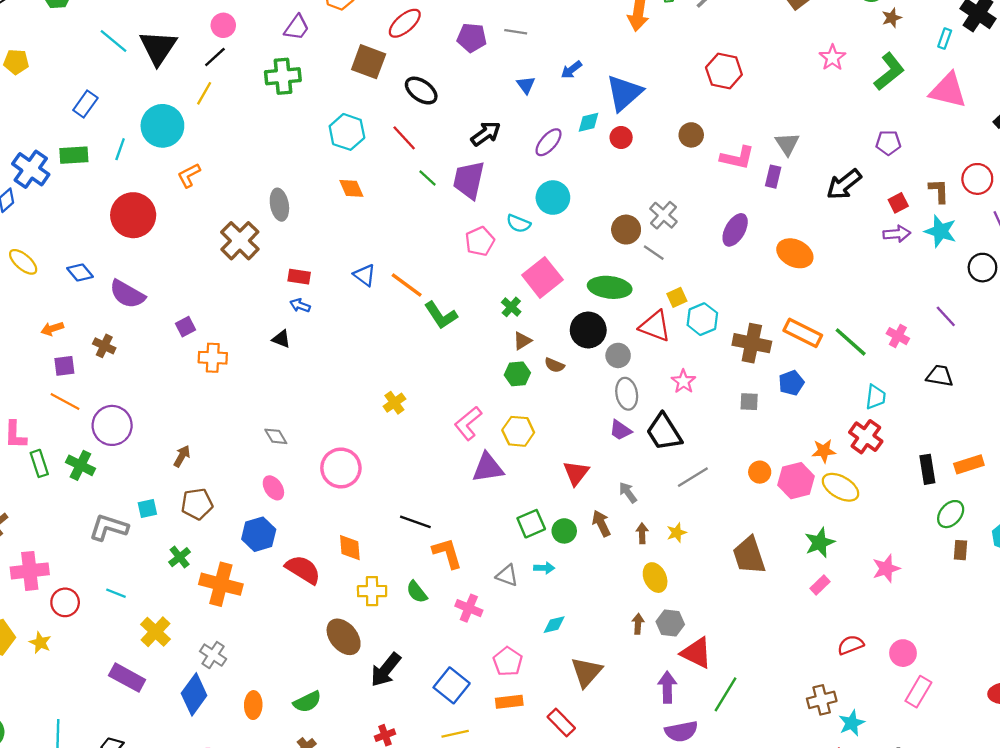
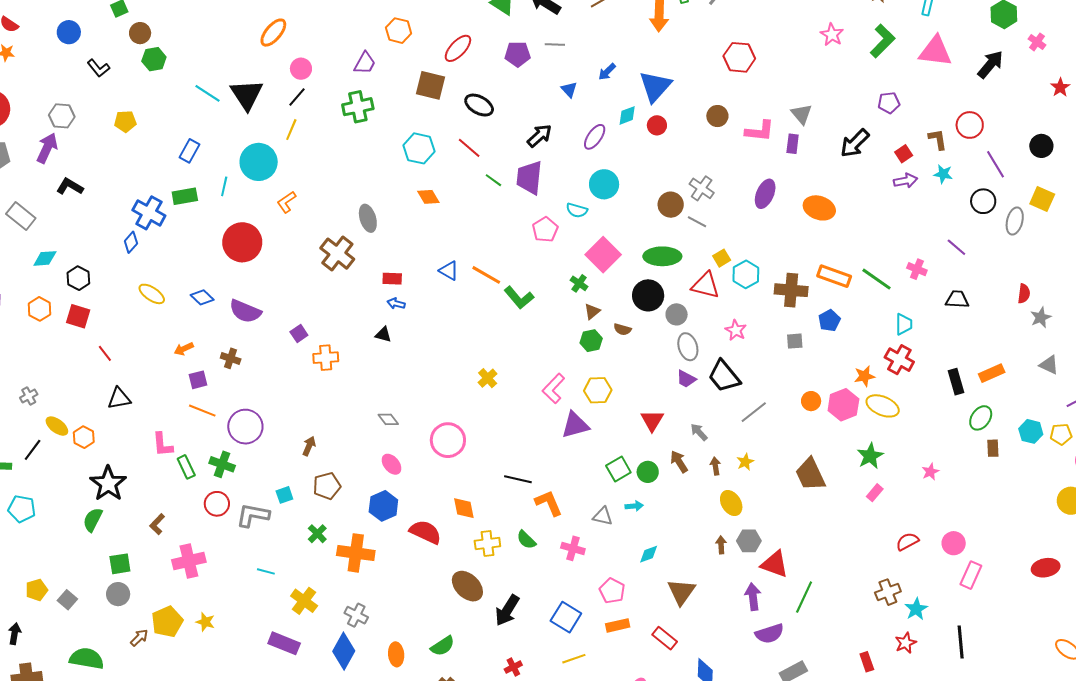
cyan star: (941, 231) -> (943, 174), size x0.7
pink star: (886, 569) -> (930, 472), size x0.7
red circle: (65, 602) -> (217, 504), moved

